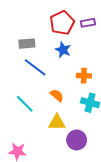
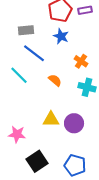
orange cross: (84, 76) -> (81, 61), turned 32
cyan line: (25, 104) -> (19, 75), moved
yellow triangle: (57, 122) -> (51, 119), moved

